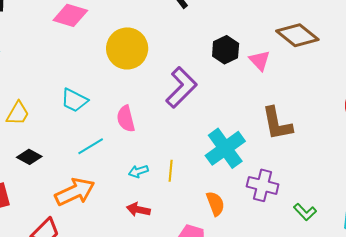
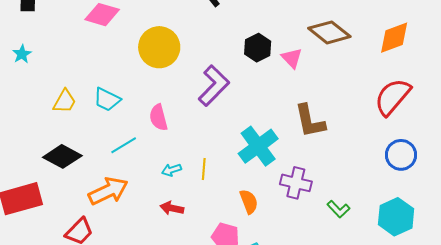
yellow trapezoid: (18, 113) -> (65, 101), moved
black diamond: (29, 157) -> (62, 156), size x1.5

